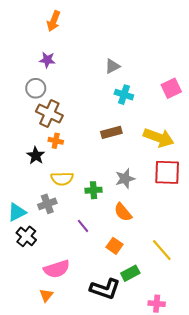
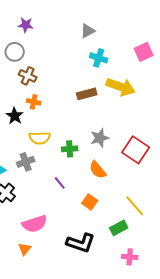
brown cross: (49, 113) -> (28, 76), size x0.7
yellow arrow: (159, 138) -> (121, 87), moved
red square: (167, 172) -> (136, 150), moved, turned 32
green rectangle: (130, 273) -> (119, 228), moved

